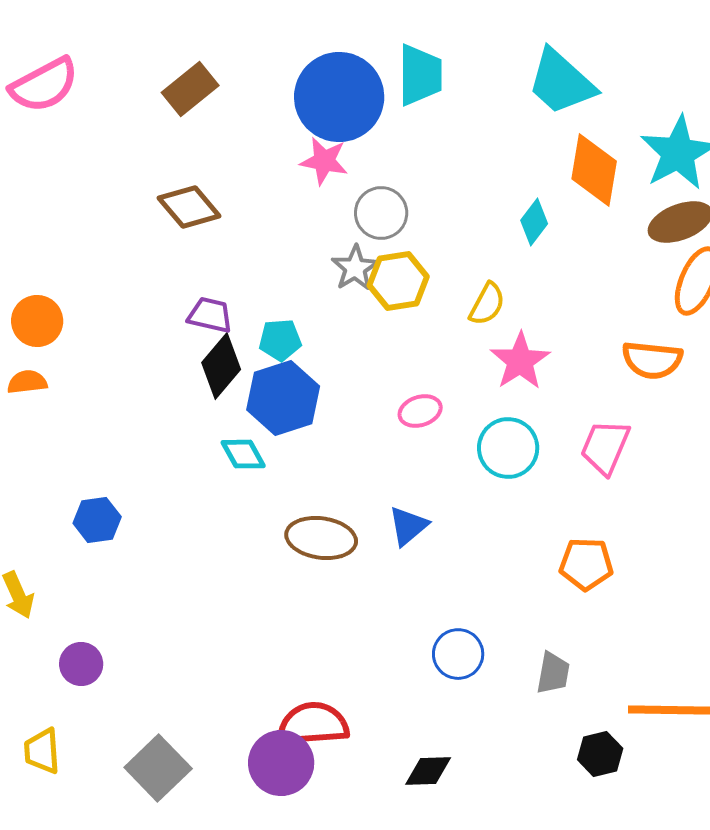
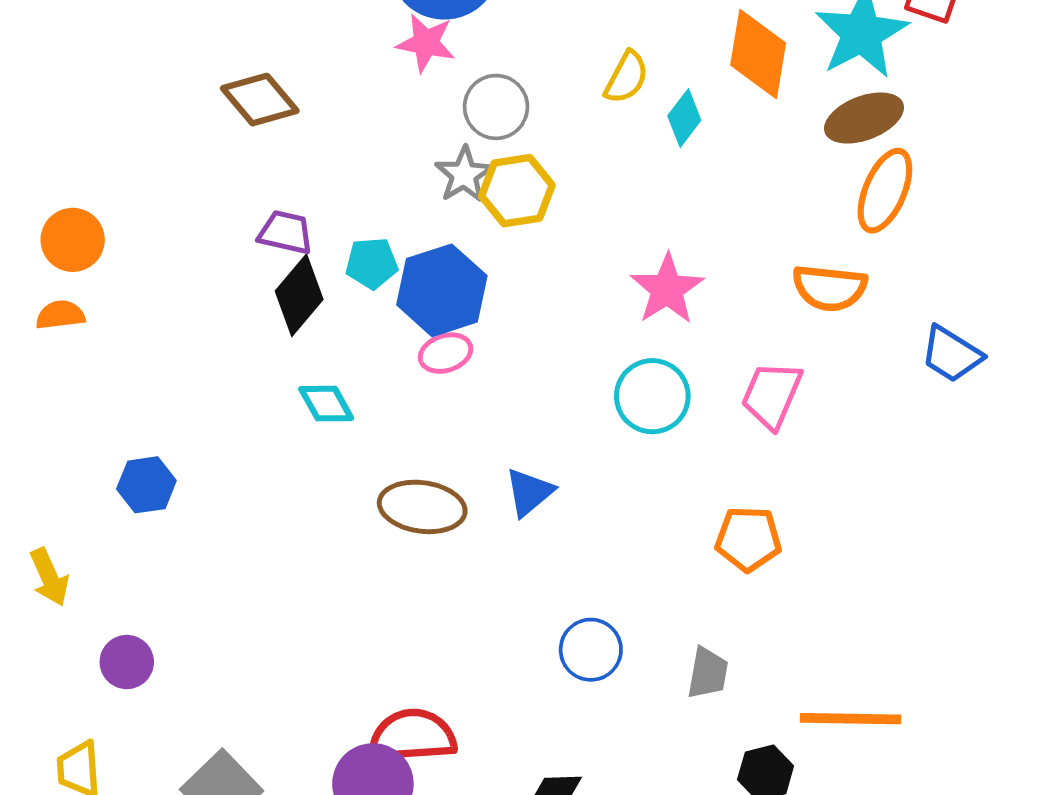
yellow semicircle: (487, 304) -> (626, 77), moved
blue hexagon: (283, 398) -> (442, 290), moved
pink ellipse: (420, 411) -> (446, 353), moved

